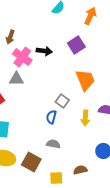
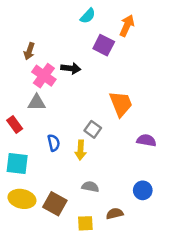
purple square: (76, 45) -> (104, 45), moved, turned -30
blue semicircle: (51, 117) -> (54, 143), moved, turned 152
yellow arrow: (85, 118) -> (81, 150), moved
gray semicircle: (53, 144) -> (90, 187), moved

